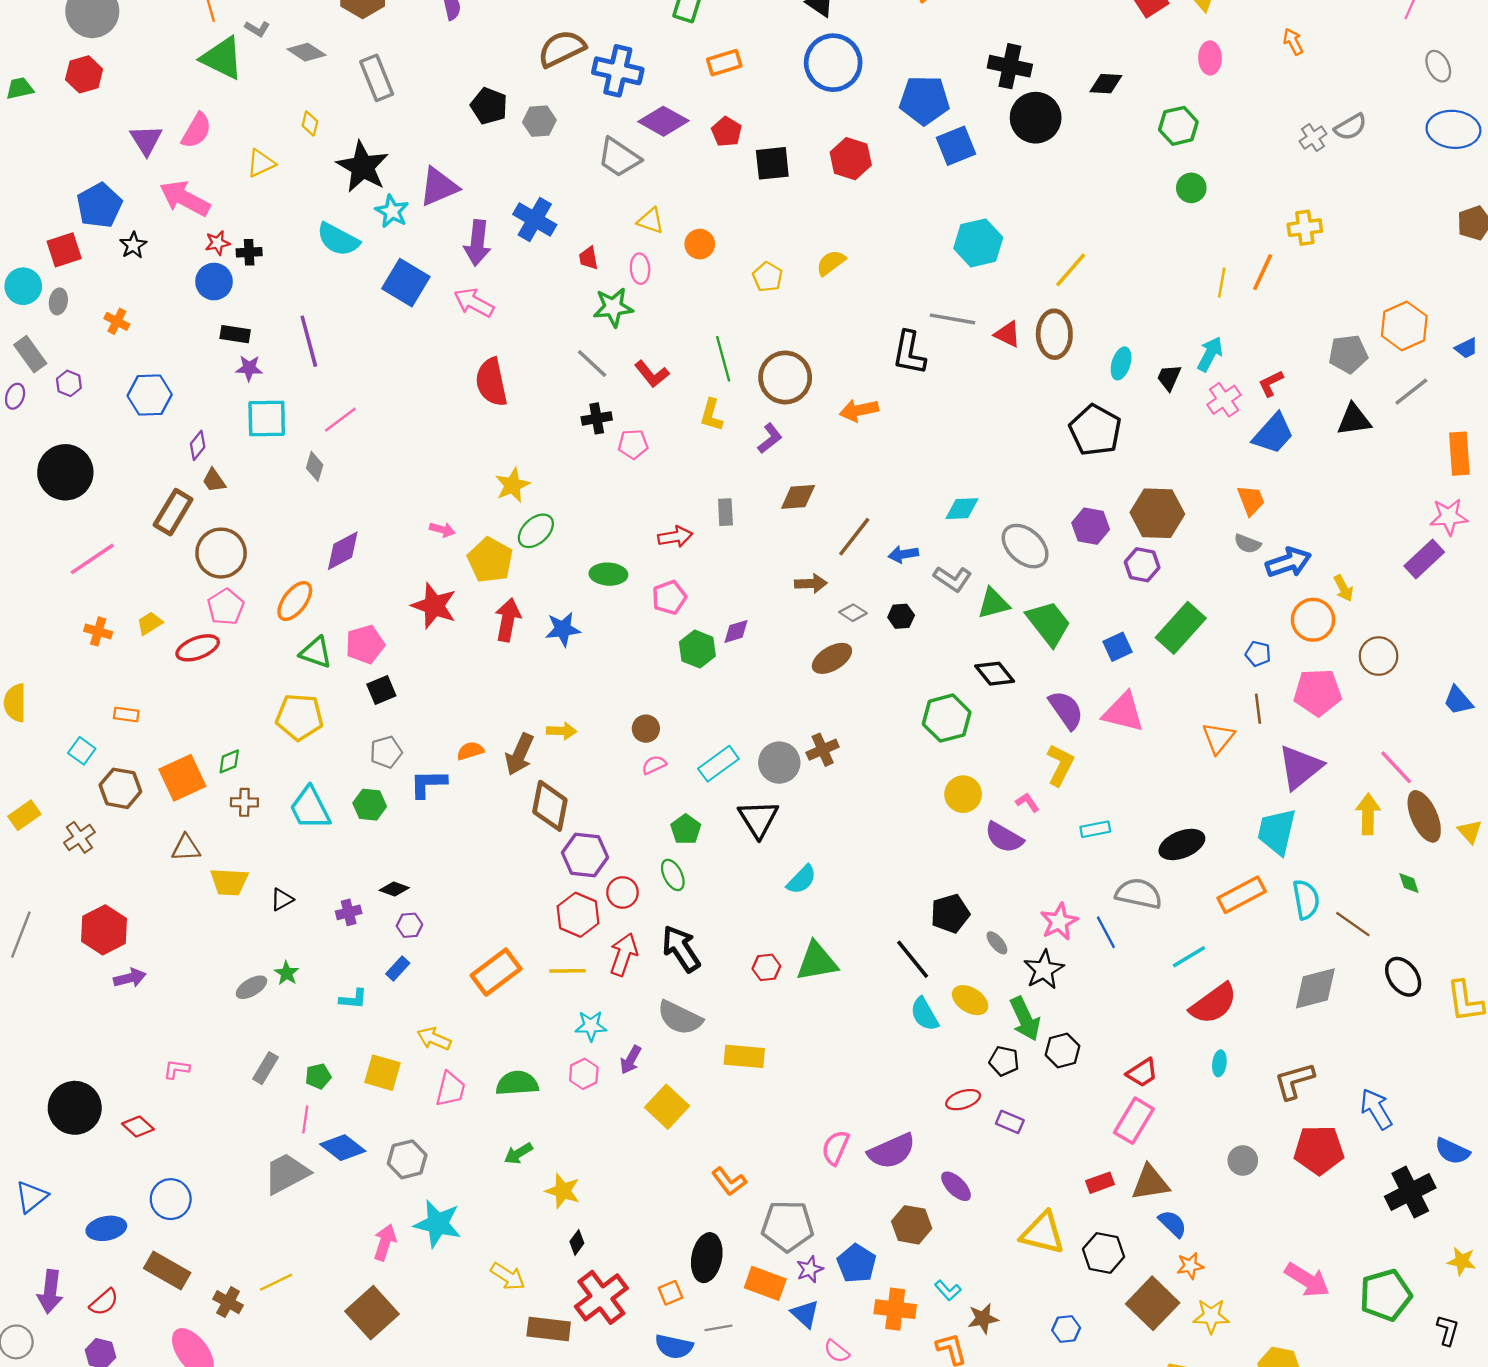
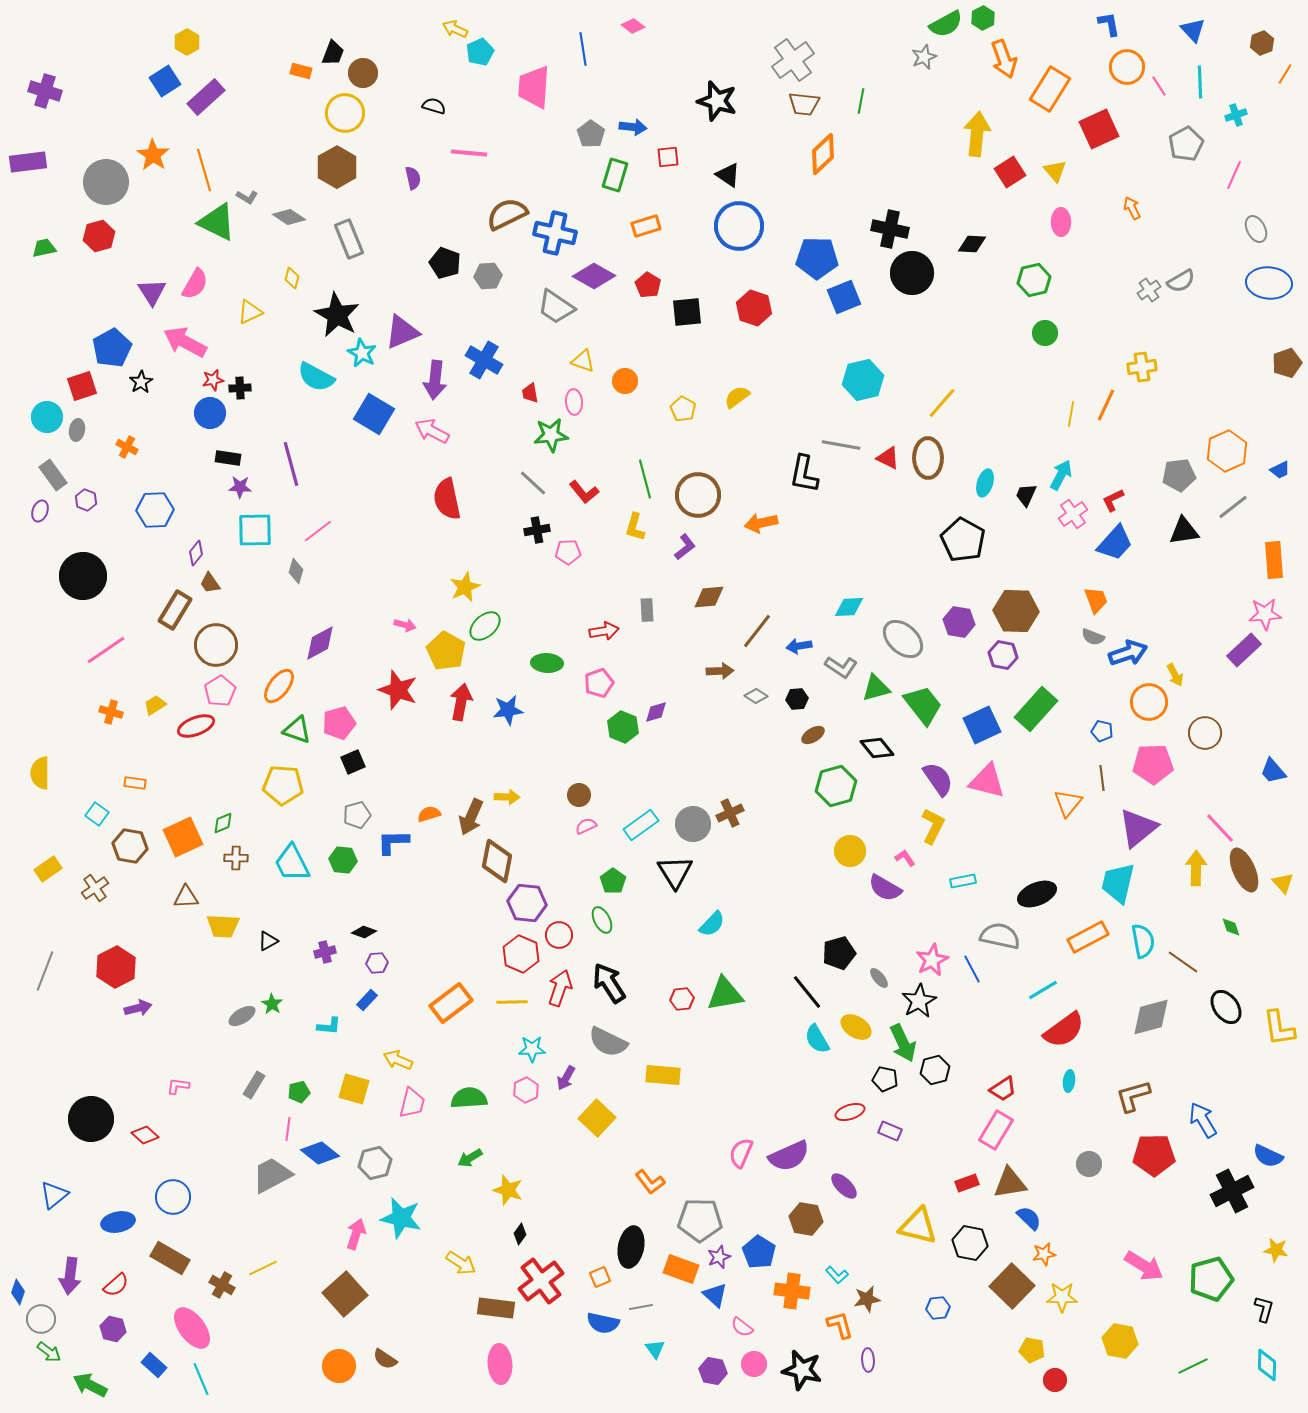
blue square: (1118, 647) -> (982, 725), size x1.5
brown ellipse: (832, 658) -> (813, 735), moved, size x0.7

